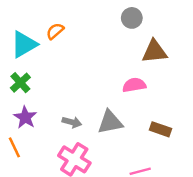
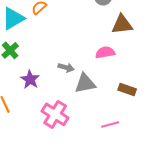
purple star: (25, 117) -> (30, 79), moved
gray arrow: (72, 122) -> (66, 67), moved

